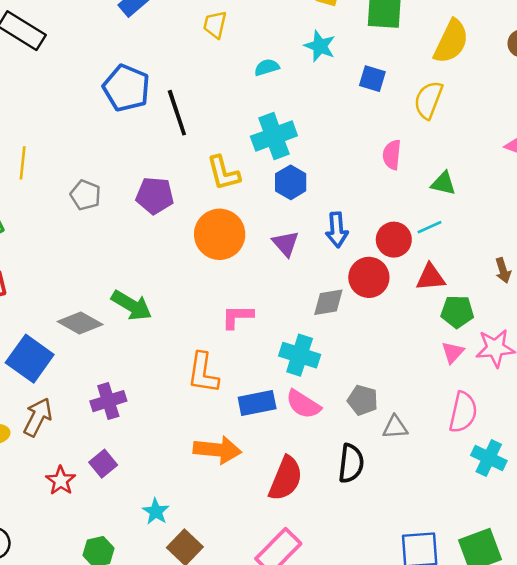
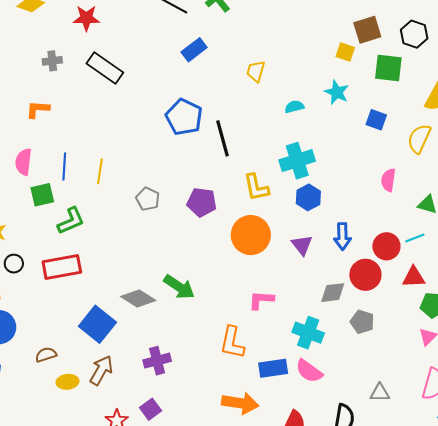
gray pentagon: (363, 400) -> (362, 322), moved

